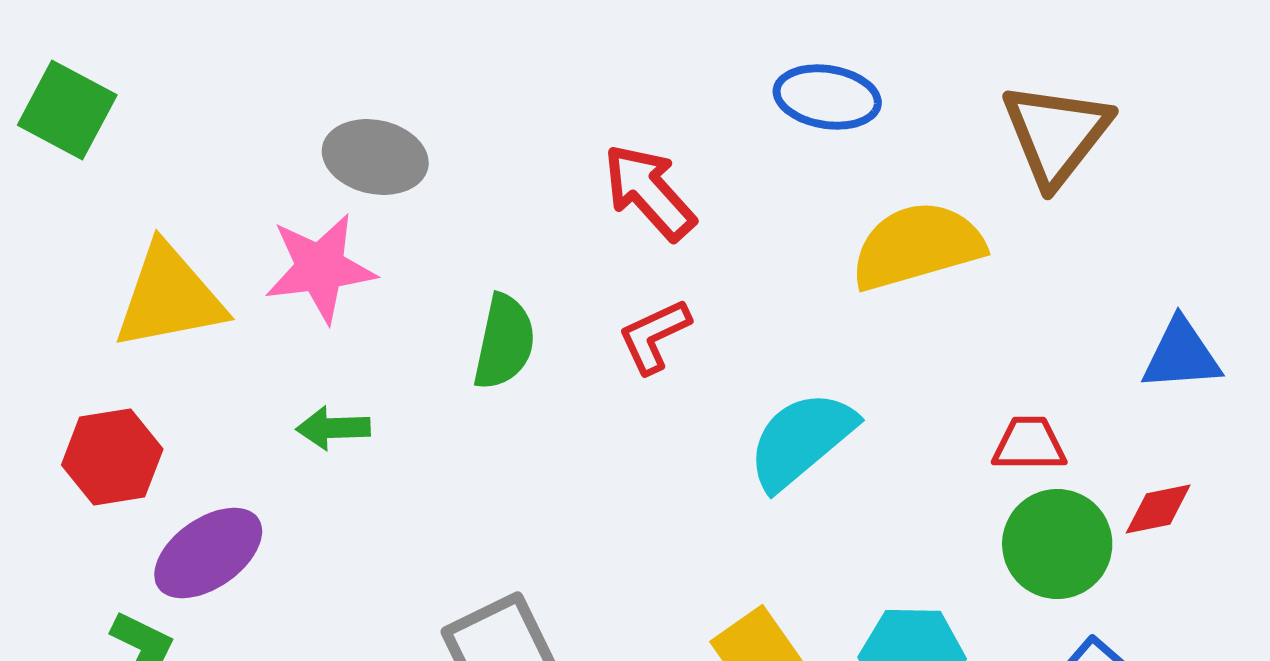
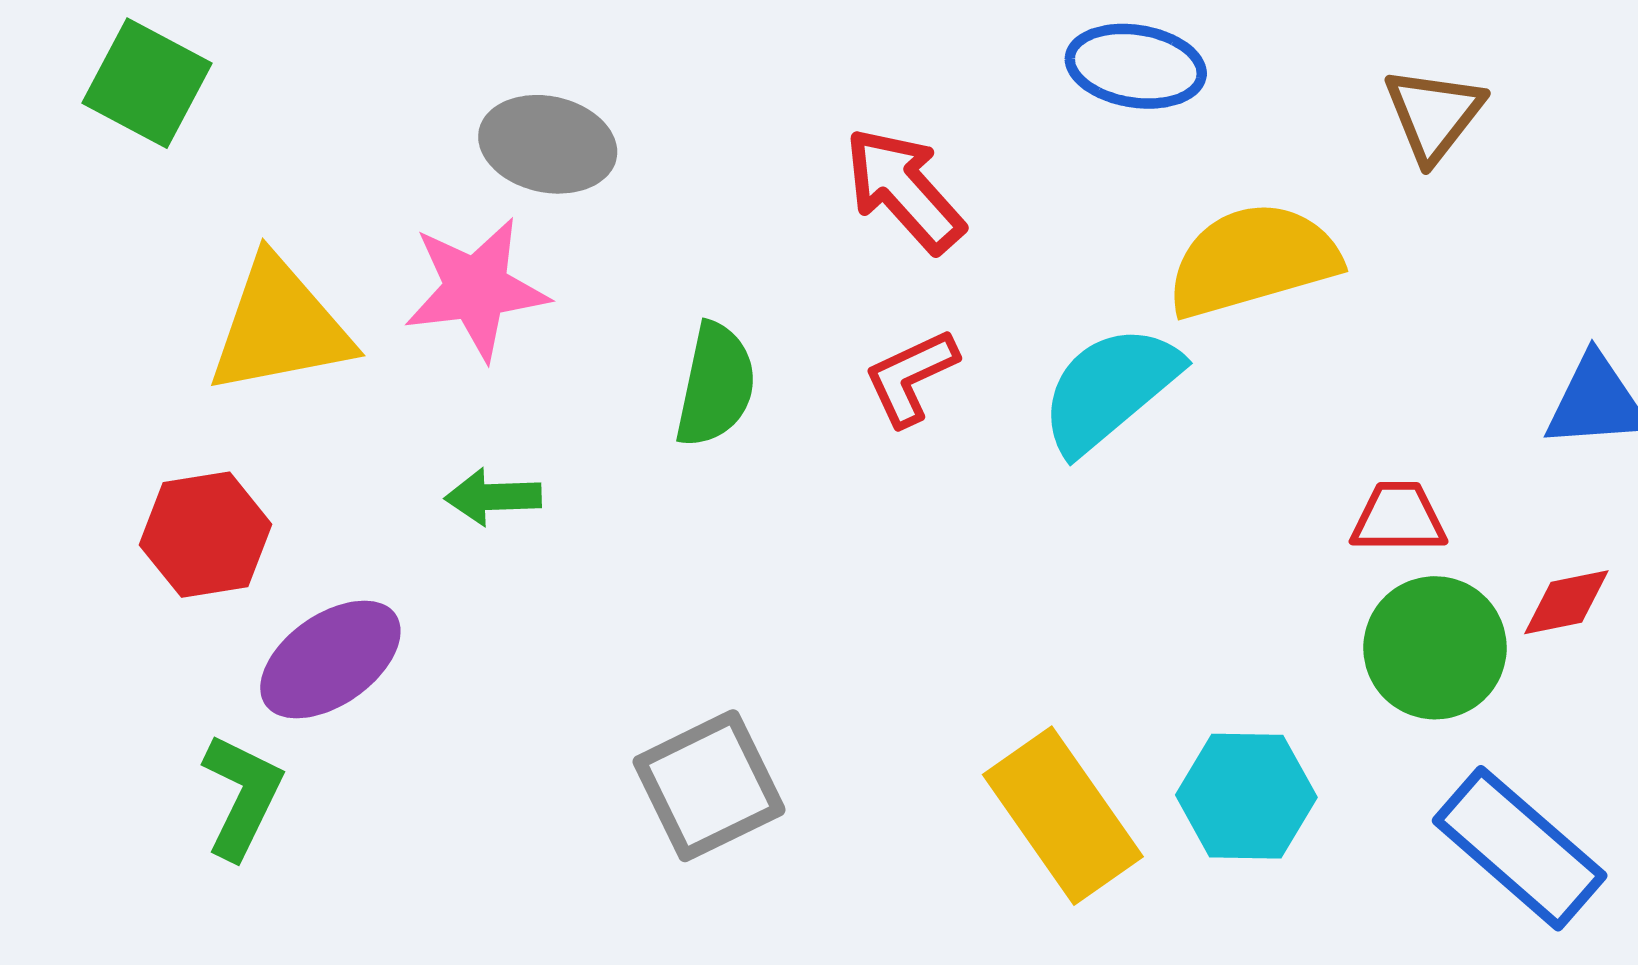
brown triangle: (1056, 134) -> (1434, 114), size x0.7
cyan semicircle: (801, 440) -> (1110, 389), moved

